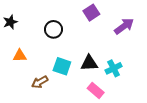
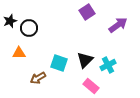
black circle: (53, 29) -> (29, 28), moved
black triangle: (89, 63) -> (85, 60), turned -42

